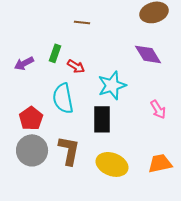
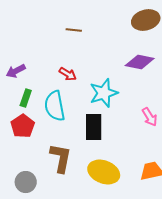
green rectangle: (55, 53) -> (26, 98), moved
purple diamond: (148, 54) -> (140, 62), turned -48
gray circle: (32, 150) -> (26, 182), moved, size x0.7

